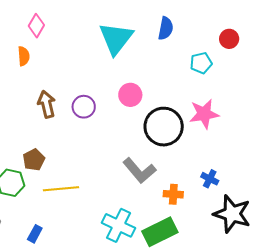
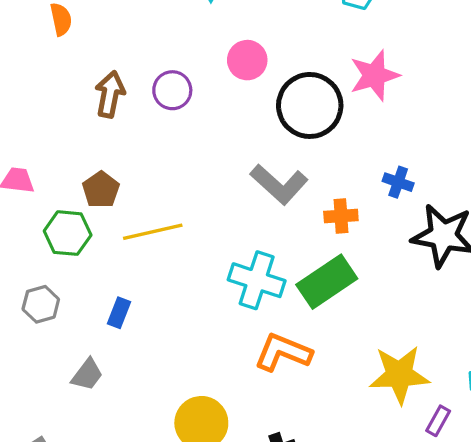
brown arrow: (47, 104) -> (110, 94), turned 32

